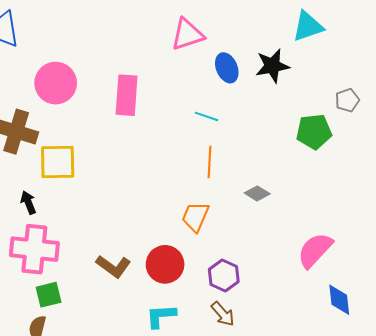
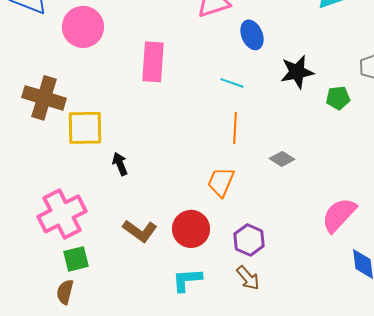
black star: (272, 66) -> (297, 72), moved
pink circle: (56, 83) -> (83, 27), moved
green pentagon: (314, 132) -> (338, 98), size x0.7
black arrow: (28, 203) -> (120, 164), moved
pink cross: (34, 249) -> (62, 214), turned -33

